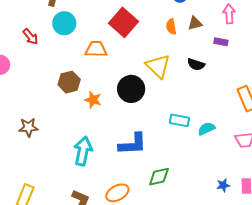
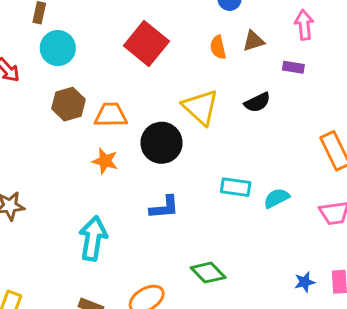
orange trapezoid: (96, 49) -> (111, 115), moved
black semicircle: (196, 64) -> (257, 102), turned -42
brown hexagon: (69, 82) -> (68, 104), moved
blue L-shape: (133, 144) -> (164, 207), moved, size x0.7
green diamond: (159, 177) -> (208, 273), turned 60

